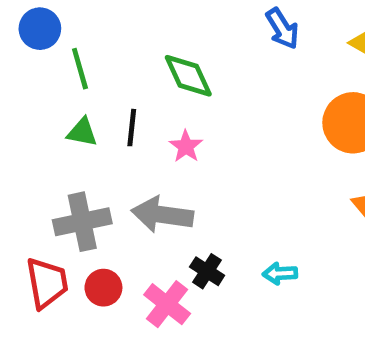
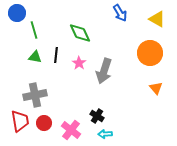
gray arrow: (162, 215) -> (104, 71), moved, turned -80
black cross: (207, 271) -> (97, 116), moved
cyan arrow: (280, 274) -> (105, 134), moved

